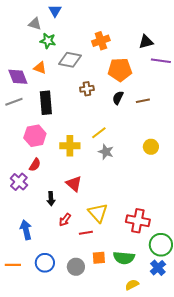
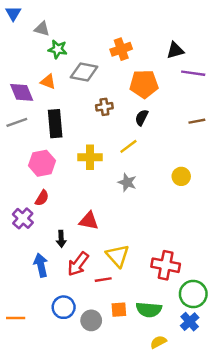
blue triangle: (55, 11) -> (13, 13), moved
brown line: (143, 101) -> (197, 121), moved
yellow line: (99, 133) -> (128, 146), moved
yellow cross: (70, 146) -> (90, 157), moved
red triangle: (74, 184) -> (89, 221), turned -30
red arrow: (65, 220) -> (78, 264), size x1.5
blue arrow: (26, 230) -> (41, 265), moved
blue circle: (45, 263) -> (64, 307), moved

